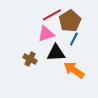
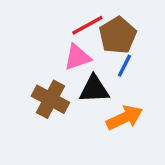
brown cross: (30, 59) -> (50, 99), size x1.5
orange arrow: (74, 70) -> (124, 118), turned 120

